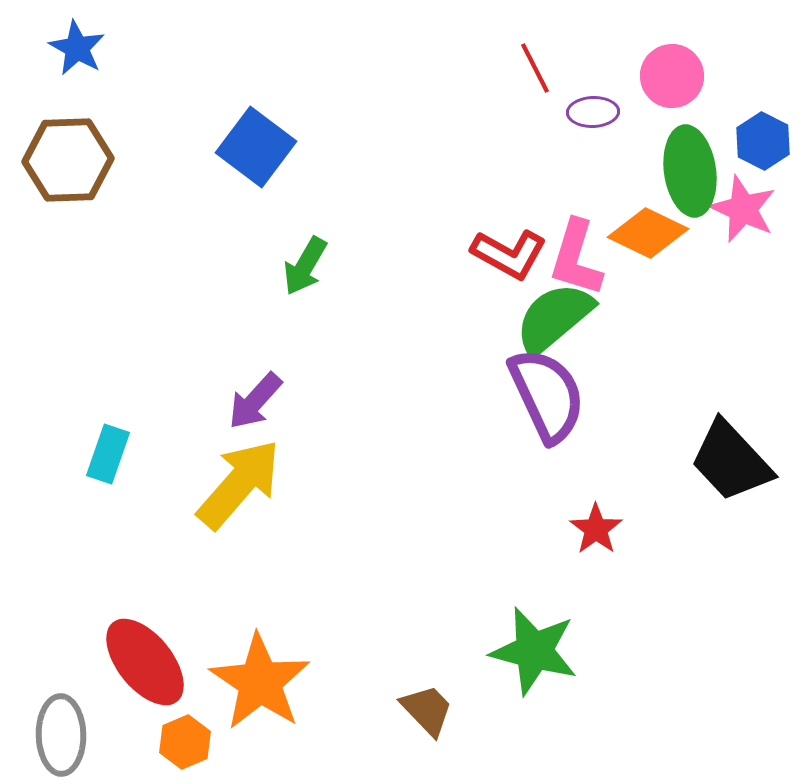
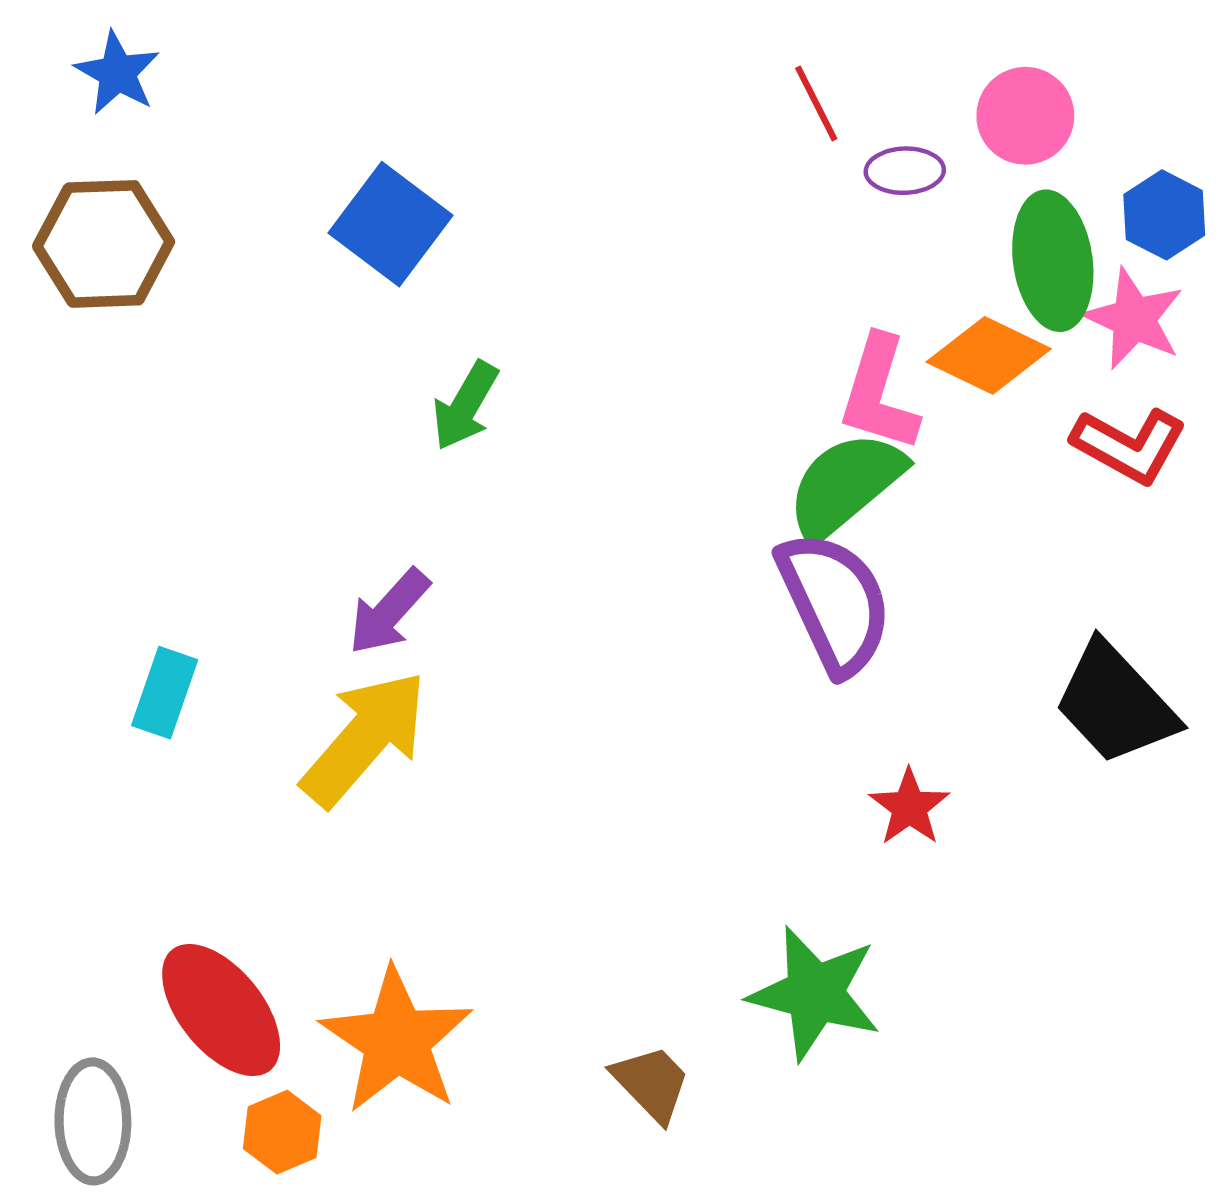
red L-shape: (509, 254) -> (1129, 445), moved

